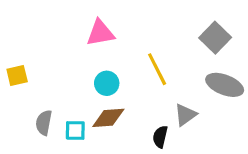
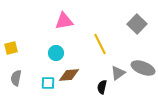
cyan circle: (107, 83) -> (56, 53), moved
gray ellipse: (225, 85) -> (143, 68), moved
gray semicircle: (44, 123) -> (16, 78), moved

